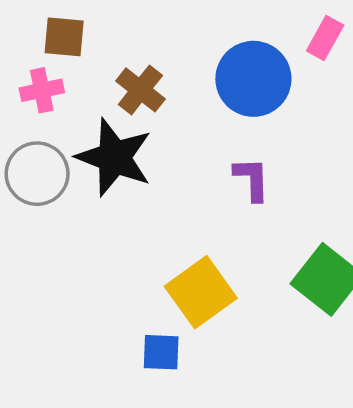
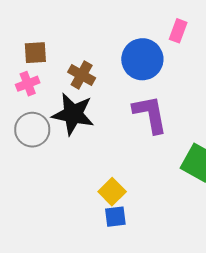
purple L-shape: (252, 179) -> (150, 114), size x1.6
yellow square: (201, 292) -> (112, 192), moved, size x0.7

